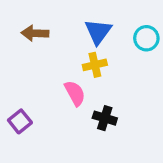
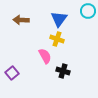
cyan circle: (146, 38) -> (88, 11), moved
yellow cross: (95, 65) -> (57, 39), turned 32

